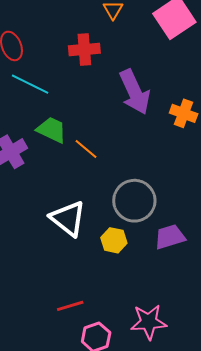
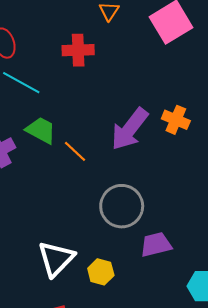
purple arrow: (135, 92) -> (130, 129), moved, turned 60
white triangle: (68, 219) -> (56, 259), moved, turned 33
yellow hexagon: (114, 240) -> (101, 272), moved

